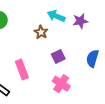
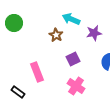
purple star: (80, 21) -> (94, 33), moved

